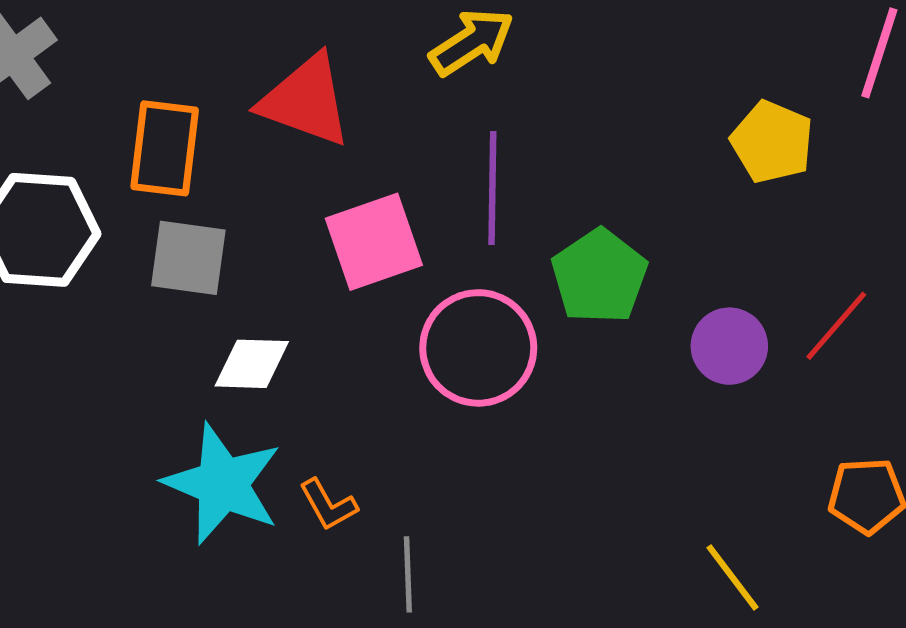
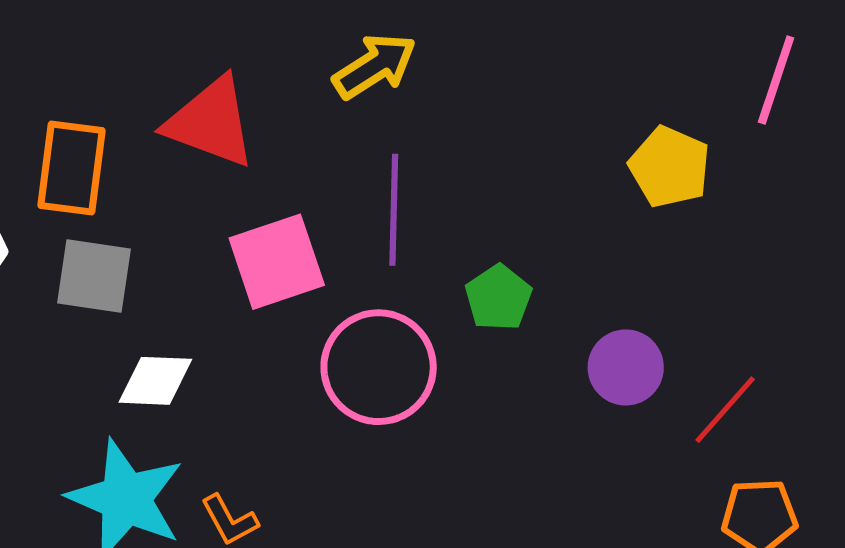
green pentagon: (599, 276) -> (498, 298), size x0.7
red line: (836, 326) -> (725, 410), moved

